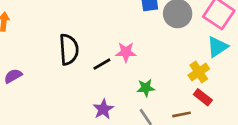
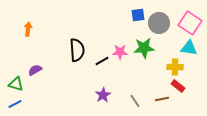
cyan triangle: (217, 47) -> (189, 48), turned 42
yellow cross: (199, 72) -> (175, 67), turned 35
green star: (146, 88) -> (144, 48), moved, size x1.5

